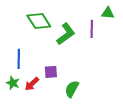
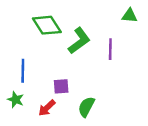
purple line: (92, 29) -> (110, 49), moved
red arrow: (32, 84) -> (47, 108), moved

